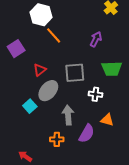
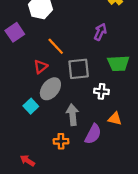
orange line: (54, 35) -> (56, 46), moved
purple square: (16, 49) -> (15, 32), moved

